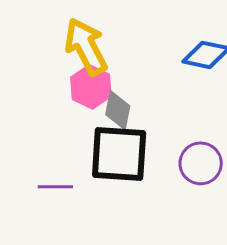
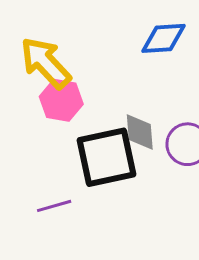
gray diamond: (118, 110) -> (140, 132), moved

